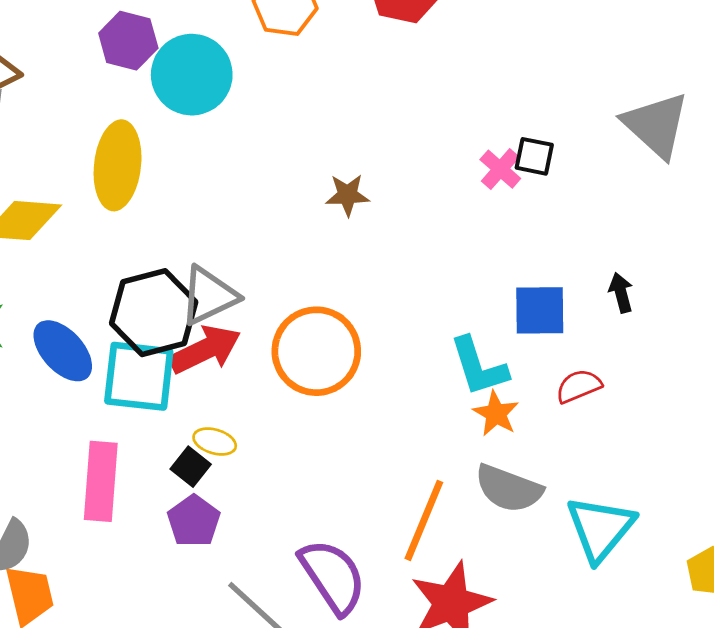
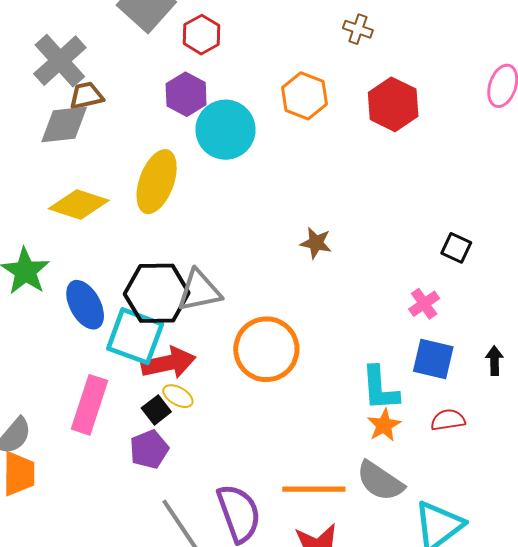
pink cross: (500, 169) -> (424, 304), moved
red arrow: (205, 350) -> (168, 363), moved
orange line: (424, 520) -> (314, 489), turned 54

